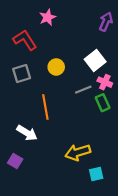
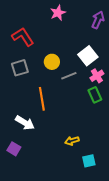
pink star: (48, 17) -> (58, 13), moved
pink cross: (105, 82) -> (97, 76), turned 32
gray line: (83, 90) -> (69, 76), moved
yellow arrow: (78, 152) -> (72, 141), size x0.6

